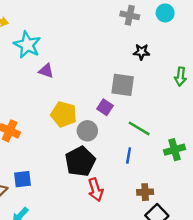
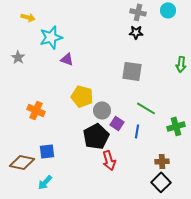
cyan star: (27, 45) -> (51, 37), turned 30
black star: (142, 52) -> (136, 32), moved
purple square: (105, 107) -> (117, 123), moved
brown cross: (145, 192) -> (162, 161), moved

